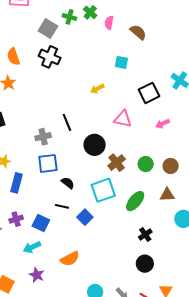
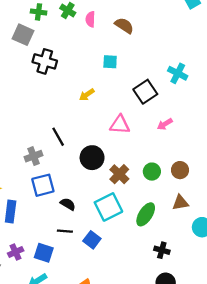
green cross: (69, 17) -> (39, 12), moved
black cross: (50, 57) -> (45, 61), moved
black cross: (145, 234) -> (162, 250), turned -32

